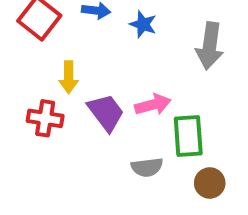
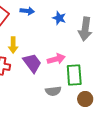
blue star: (143, 24) -> (59, 18), moved

